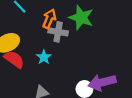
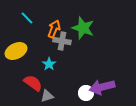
red semicircle: (14, 59) -> (33, 83), moved

